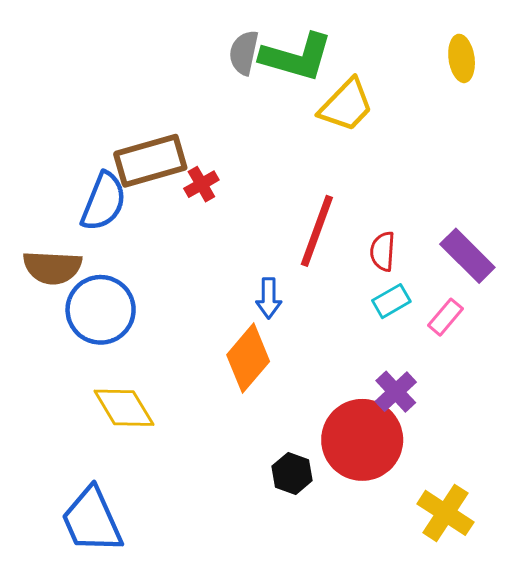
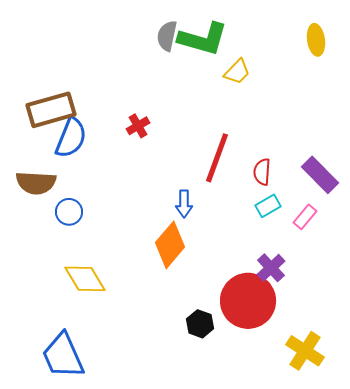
yellow trapezoid: (346, 105) -> (237, 72), size x0.7
brown rectangle: (150, 161) -> (51, 110), moved
blue circle: (101, 310) -> (69, 212), size x0.6

